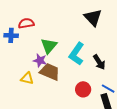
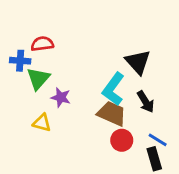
black triangle: (93, 18) -> (138, 62), moved
green triangle: (49, 46) -> (38, 78), moved
brown trapezoid: (50, 72) -> (112, 113), moved

